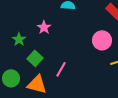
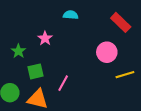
green square: (35, 58) -> (35, 71), turned 35

